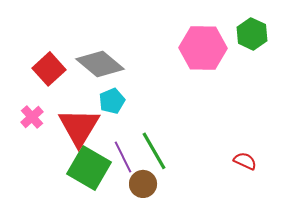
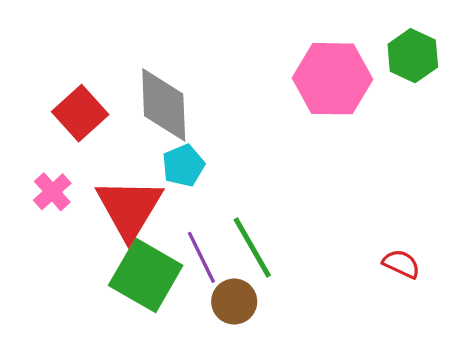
gray diamond: (100, 64) -> (164, 105), turned 48

